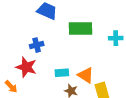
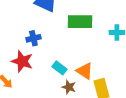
cyan rectangle: (62, 73) -> (60, 68), turned 40

